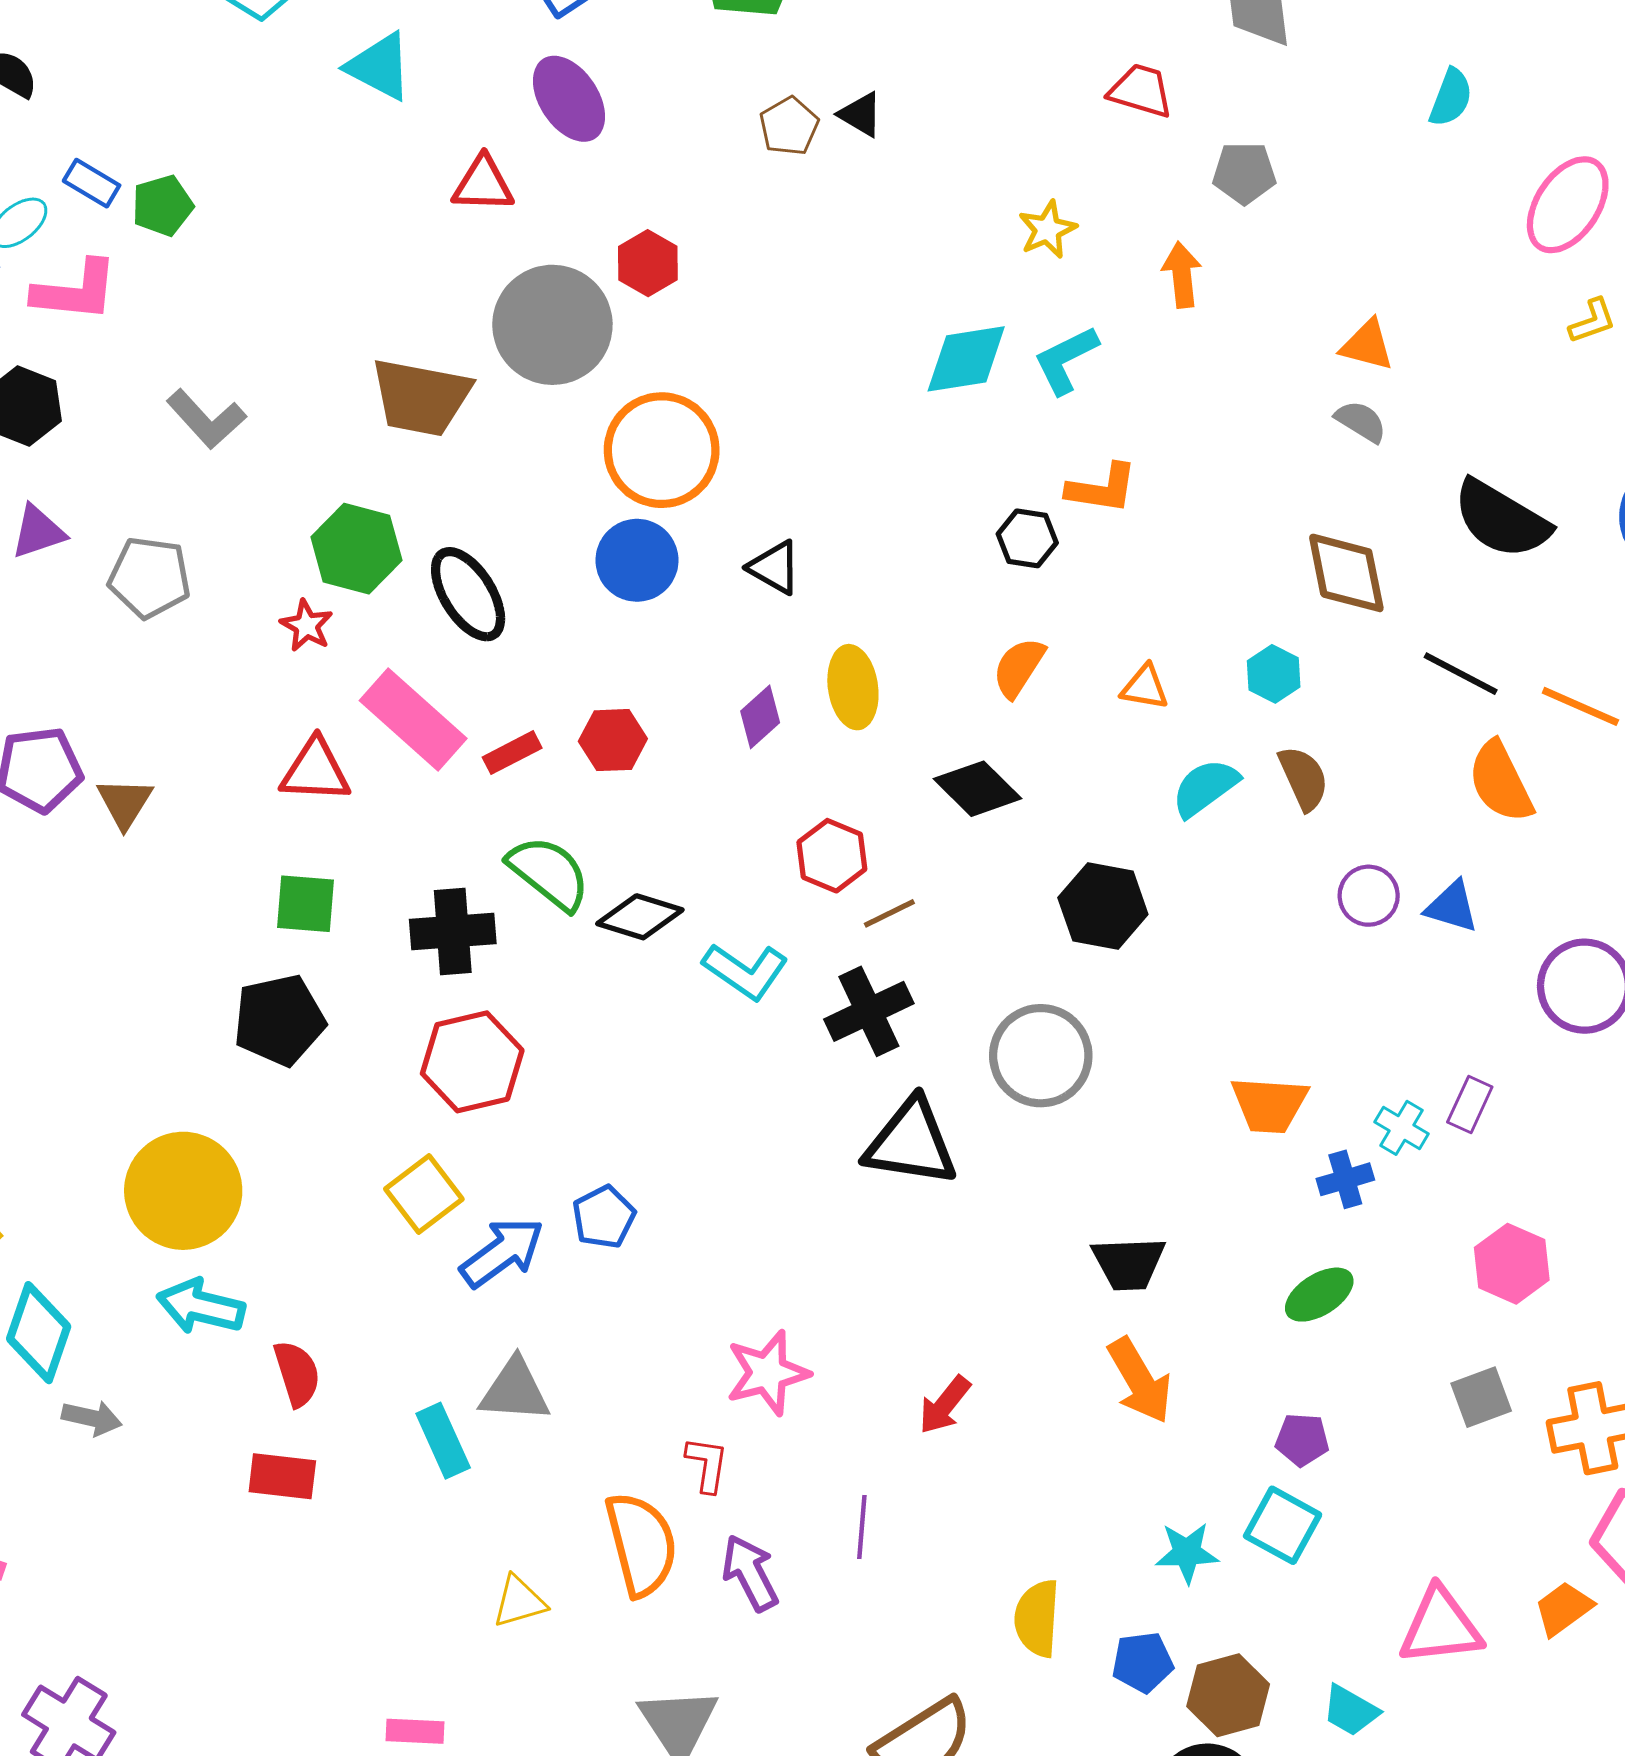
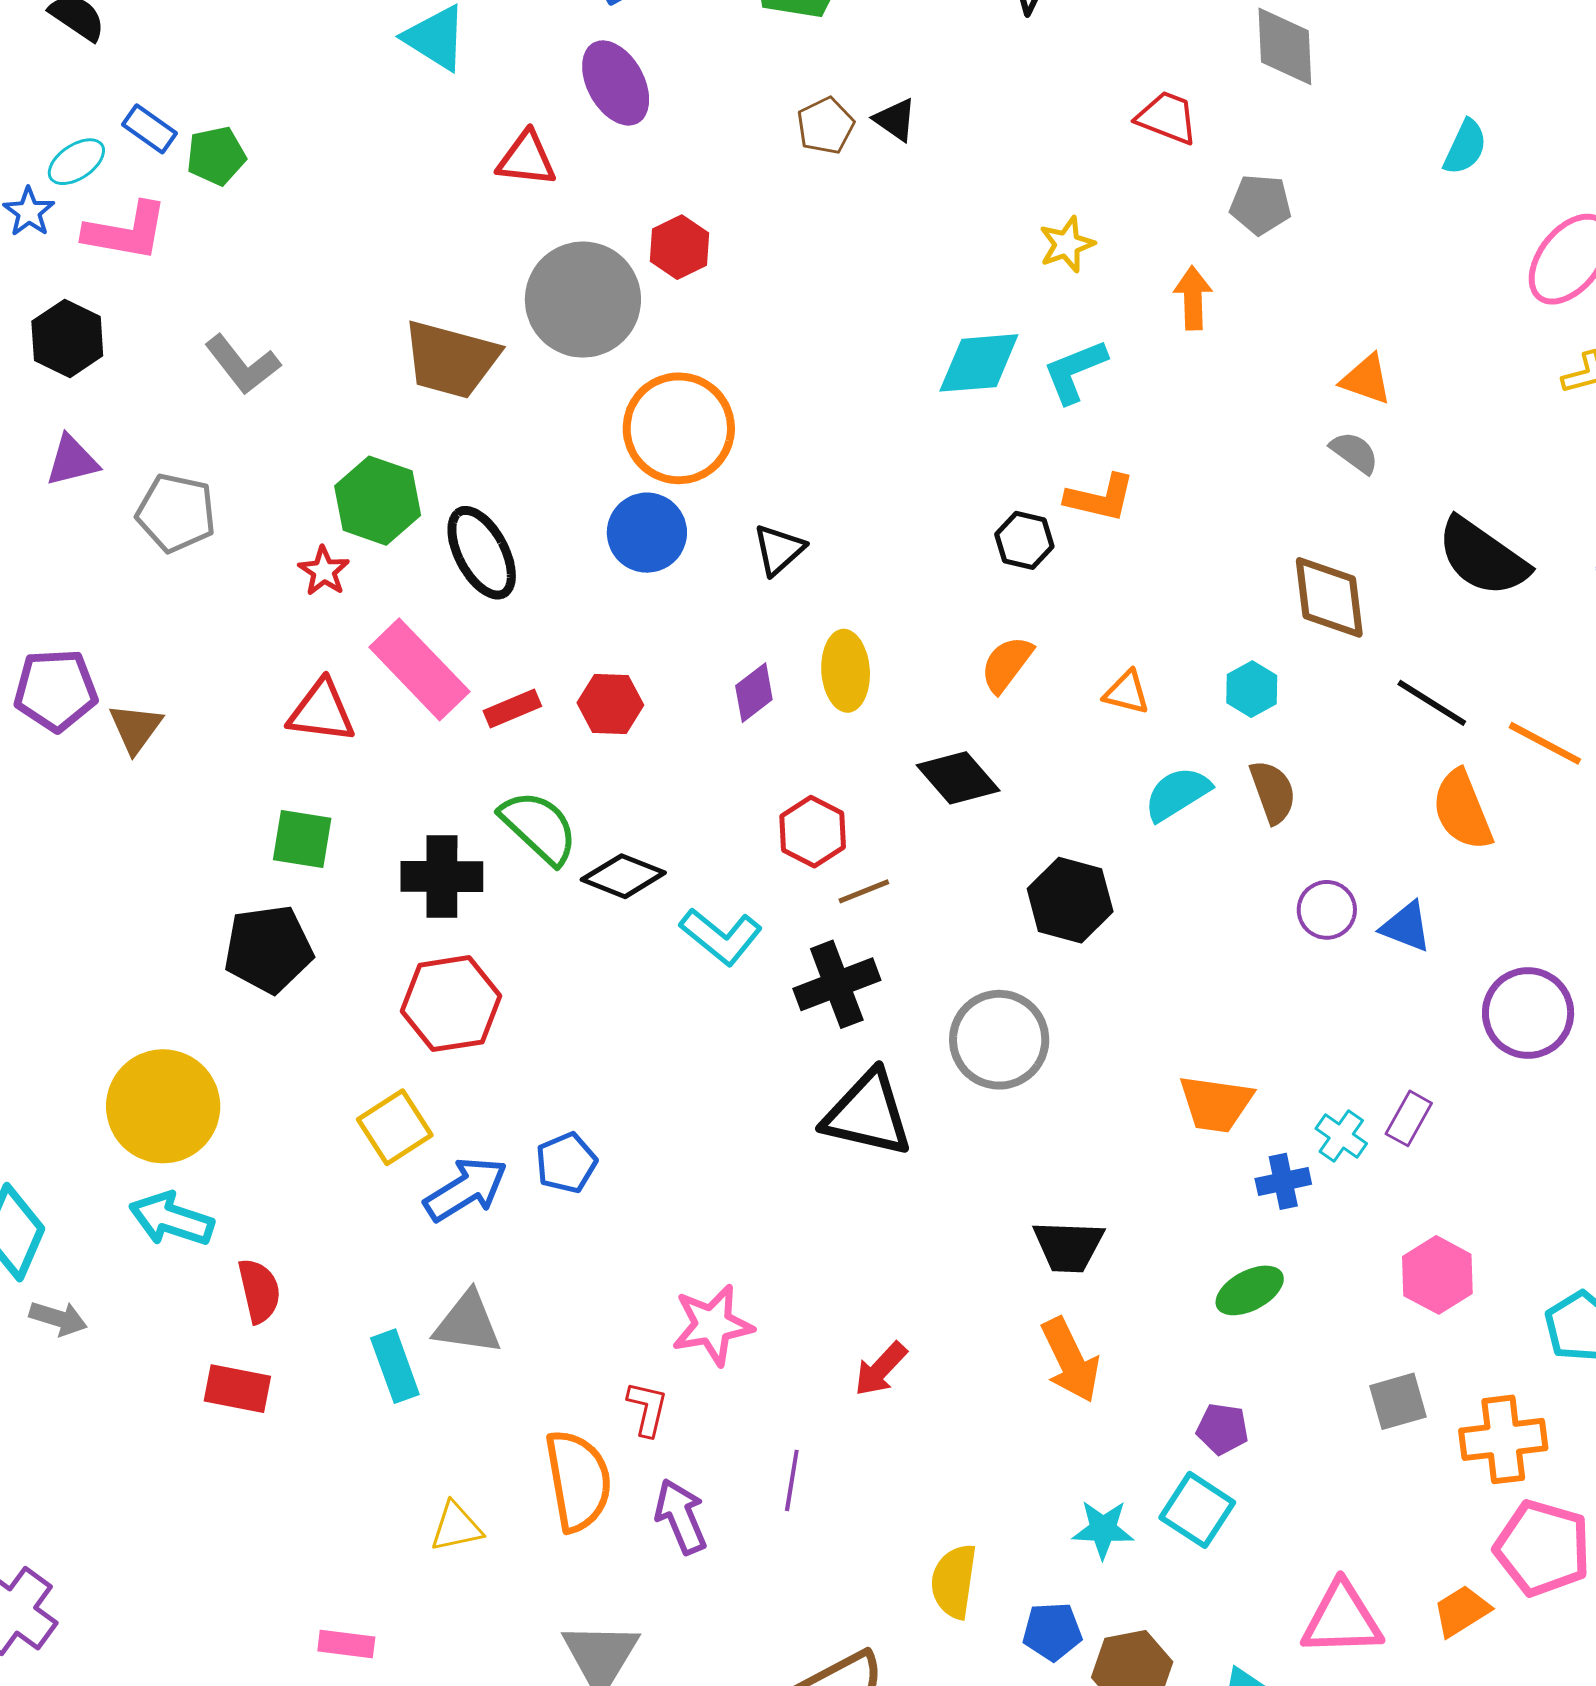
black triangle: (775, 567) -> (779, 550), turned 44

